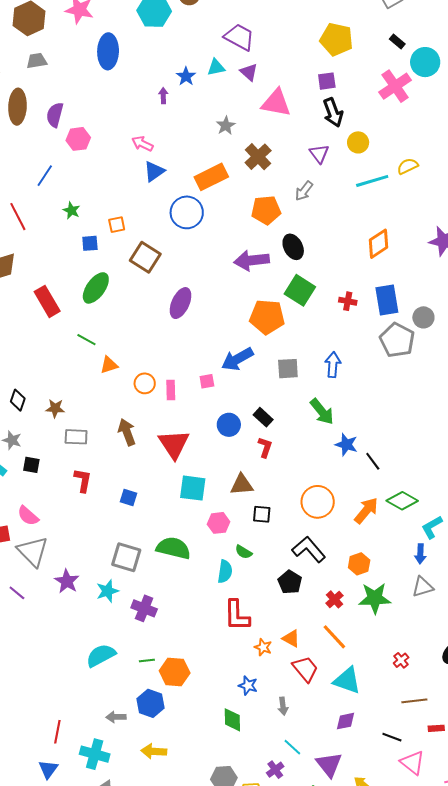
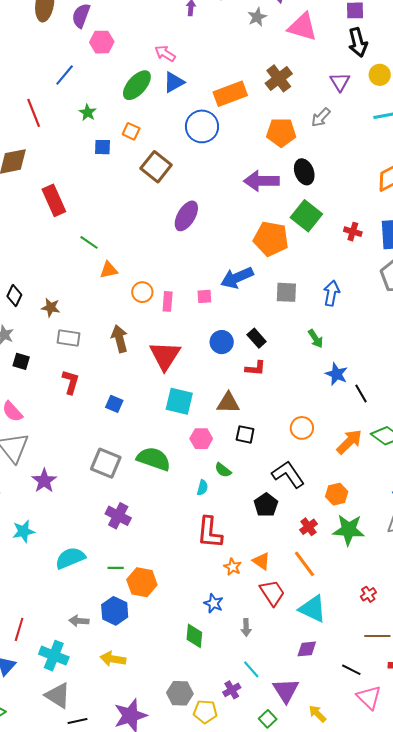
gray star: (226, 126) -> (257, 17), moved
orange square: (117, 225) -> (131, 131), turned 30
green ellipse: (96, 288) -> (137, 85), moved
green arrow: (322, 412) -> (316, 339), size x0.7
red L-shape: (265, 447) -> (255, 368), turned 70
orange circle: (318, 502) -> (302, 428), size x0.7
cyan semicircle: (225, 572) -> (202, 488), size x0.7
cyan star: (107, 591) -> (24, 531), moved

